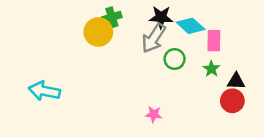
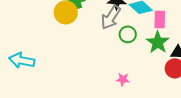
green star: (211, 69) -> (158, 42), size x1.6
pink star: (154, 114) -> (123, 79), moved

